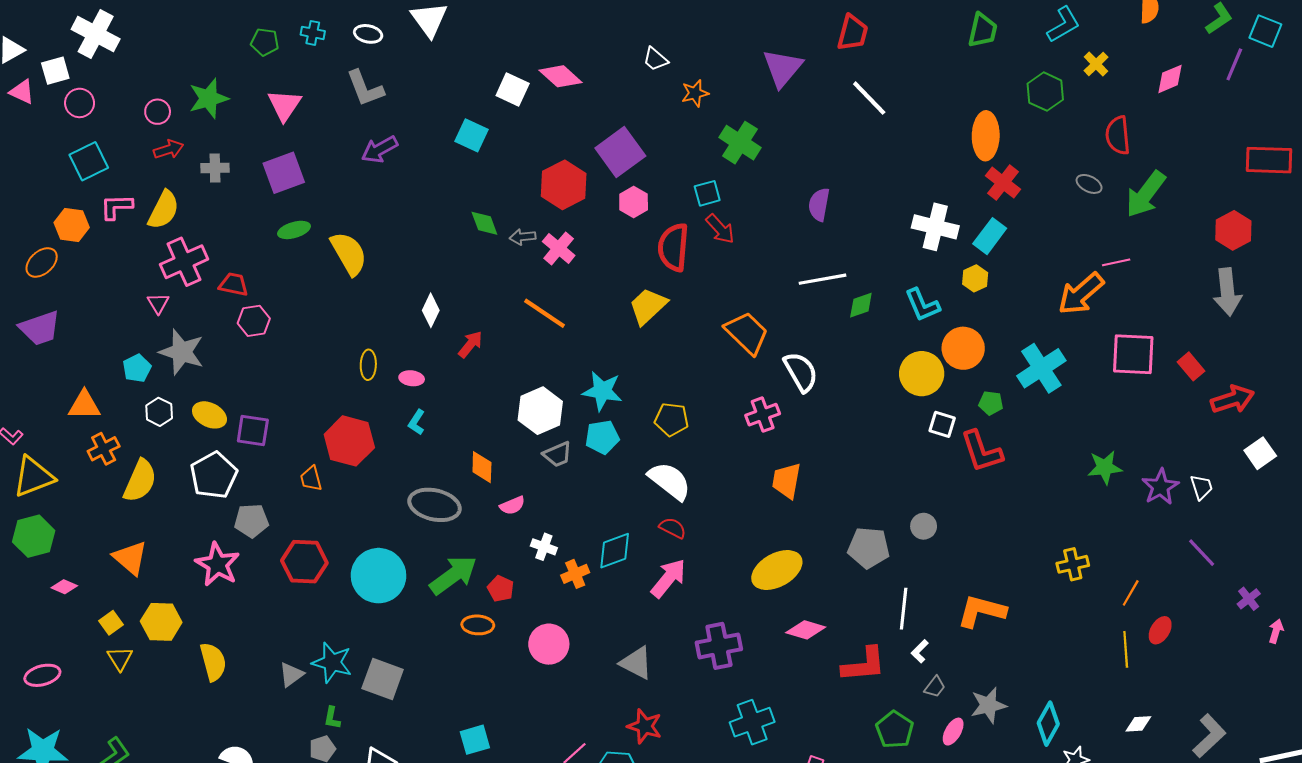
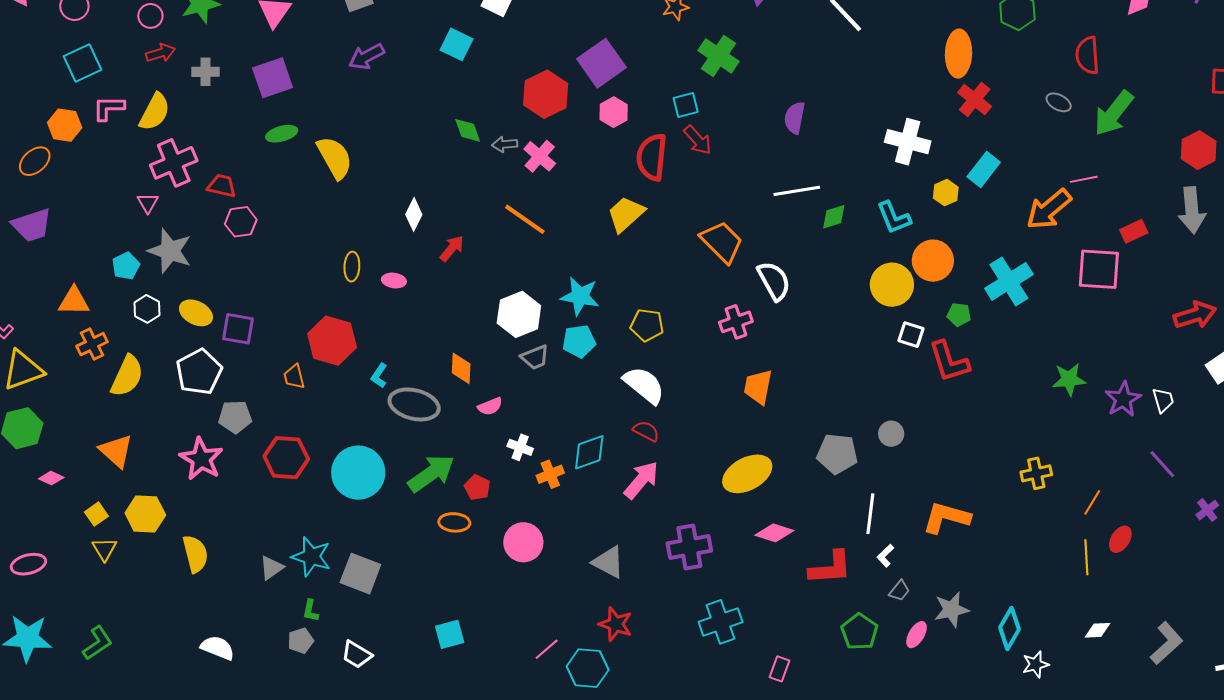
cyan rectangle: (990, 236) -> (984, 169), moved
red rectangle: (1191, 366) -> (1134, 231), moved, turned -76
cyan L-shape: (417, 422) -> (379, 376), moved

